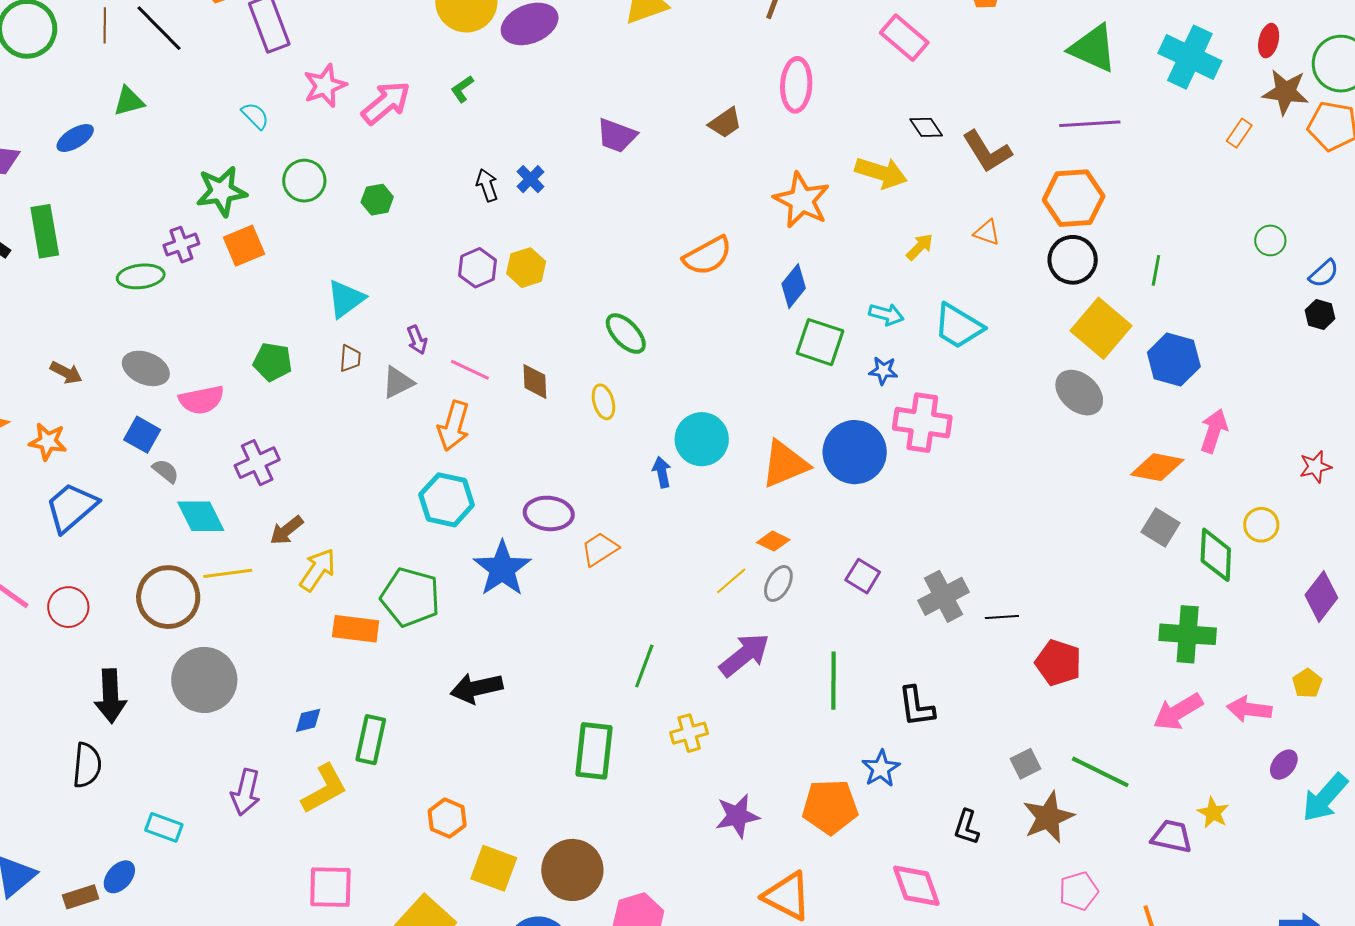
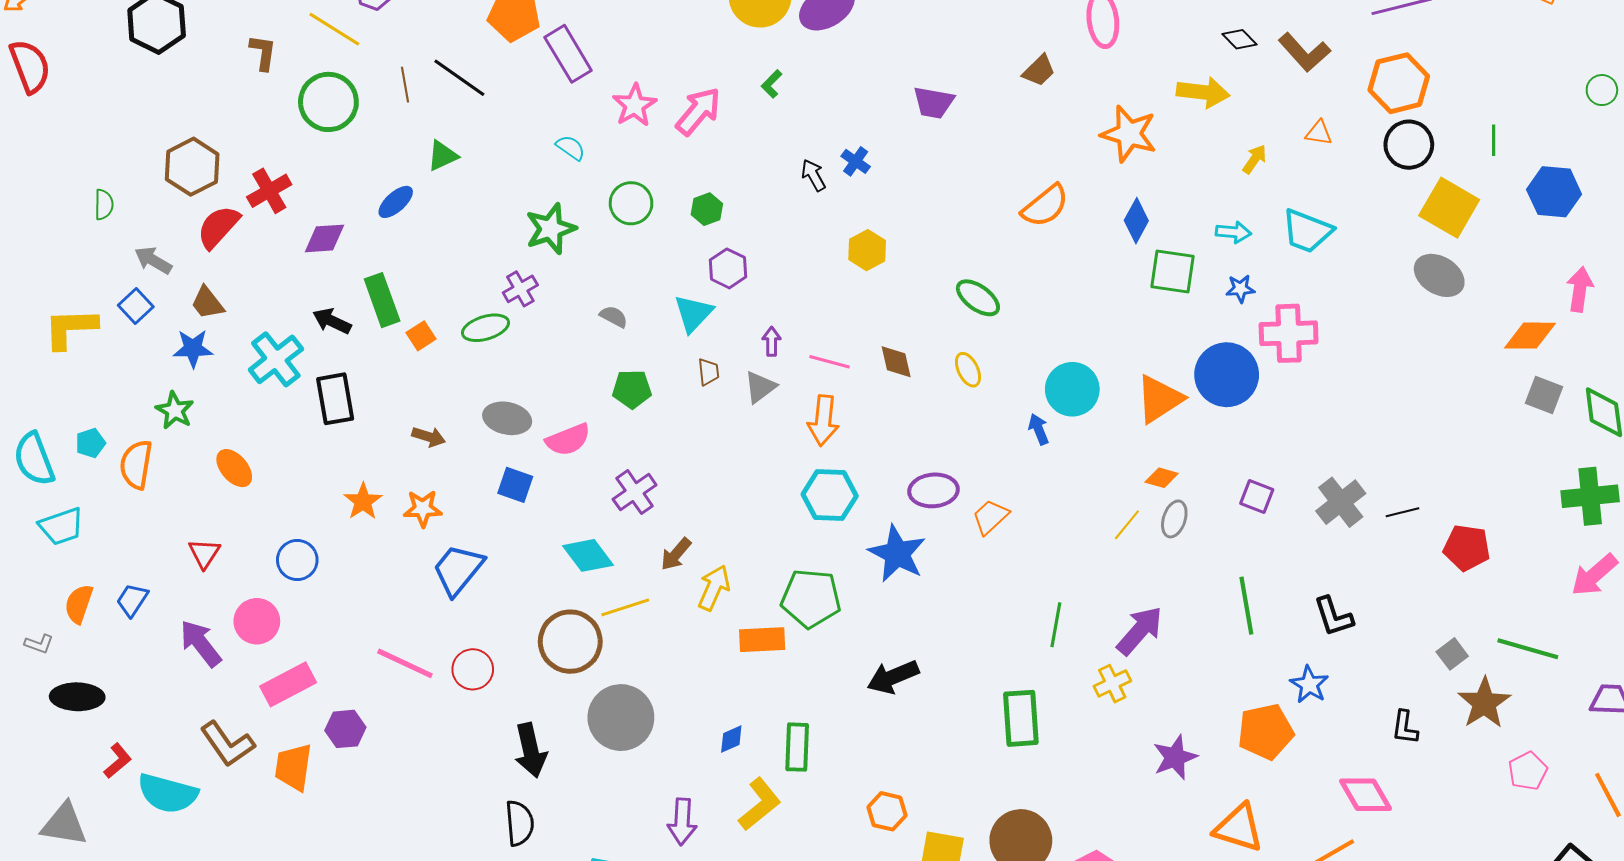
orange square: (244, 246) -> (421, 336), moved, size x0.7
purple hexagon: (477, 268) -> (728, 268), moved
purple arrow: (417, 340) -> (772, 341), turned -148
blue hexagon: (1174, 359) -> (1554, 192), moved
gray semicircle: (166, 471) -> (614, 317), moved
purple arrow: (744, 655) -> (1140, 631), moved

